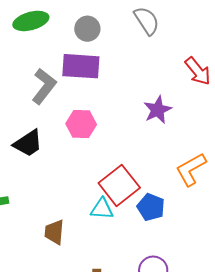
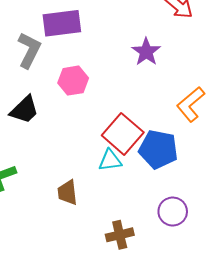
blue pentagon: (151, 207) -> (158, 149), size x1.4

